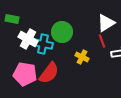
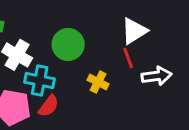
cyan cross: (43, 44) -> (40, 80), moved
red semicircle: (49, 73) -> (49, 106), size x0.7

